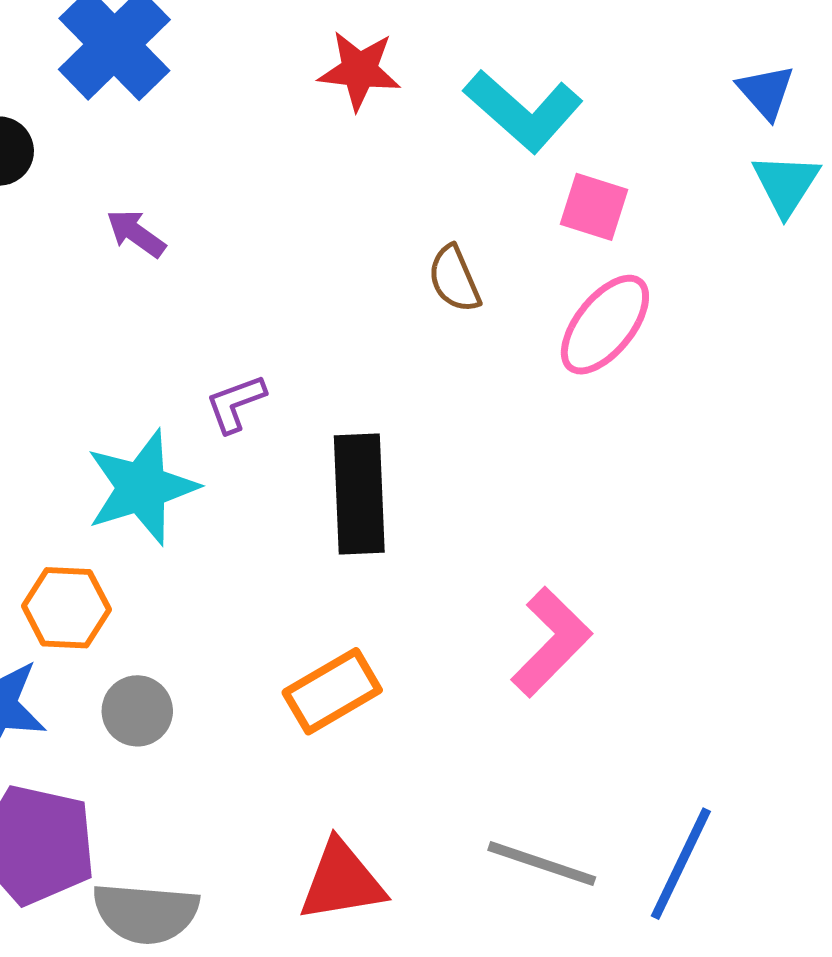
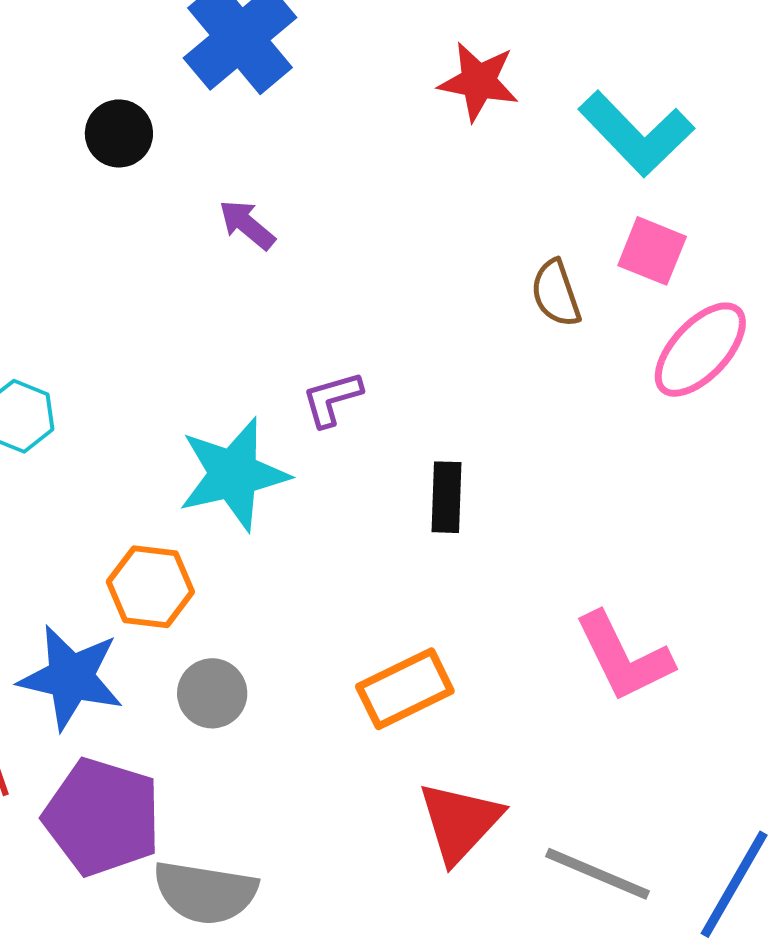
pink square: (594, 207) -> (652, 251), moved
black rectangle: (359, 494) -> (446, 497), size x0.6
pink L-shape: (551, 642) -> (624, 657), turned 105
red triangle: (342, 881) -> (460, 822), moved, turned -42

